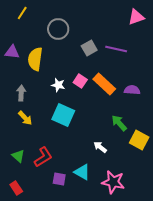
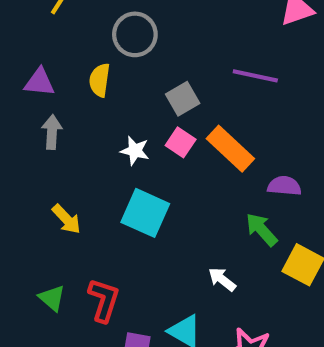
gray square: (89, 48) -> (183, 99), moved
yellow semicircle: (35, 59) -> (100, 80), moved, size x0.7
purple semicircle: (132, 90) -> (284, 186), moved
gray arrow: (21, 93) -> (52, 132), moved
red L-shape: (43, 157) -> (104, 300), turned -40

